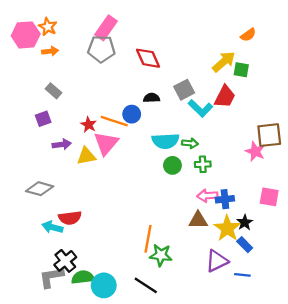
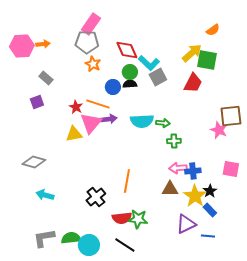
orange star: (48, 27) -> (93, 64), moved
pink hexagon: (26, 35) -> (22, 46), moved
green square: (241, 70) -> (207, 60), size x1.5
cyan L-shape: (200, 108) -> (149, 63), moved
blue circle: (132, 114) -> (113, 87), moved
purple arrow: (62, 144) -> (109, 119), moved
green circle: (172, 165) -> (130, 72), moved
red semicircle: (70, 218) -> (122, 218), moved
orange line: (148, 239) -> (127, 181), moved
black cross: (65, 261) -> (96, 197), moved

